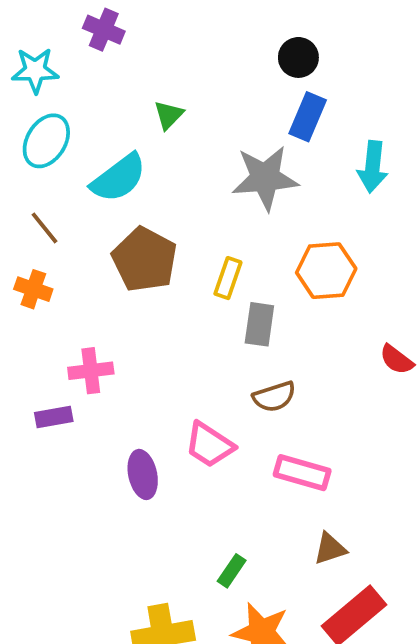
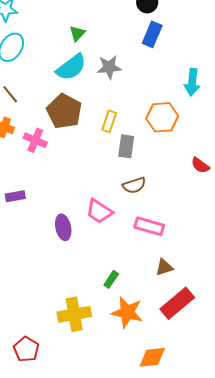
cyan arrow: (373, 167) -> (192, 82), moved
cyan semicircle: (119, 178) -> (71, 67), moved
gray star: (265, 178) -> (109, 67), moved, size x0.7
pink cross: (91, 371) -> (35, 140), moved, turned 30

